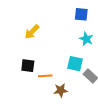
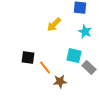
yellow arrow: (32, 32) -> (54, 25), moved
orange line: (45, 76) -> (45, 68), turned 56

